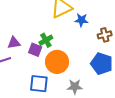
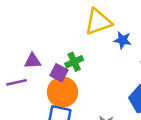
orange circle: (57, 62) -> (62, 92), moved

